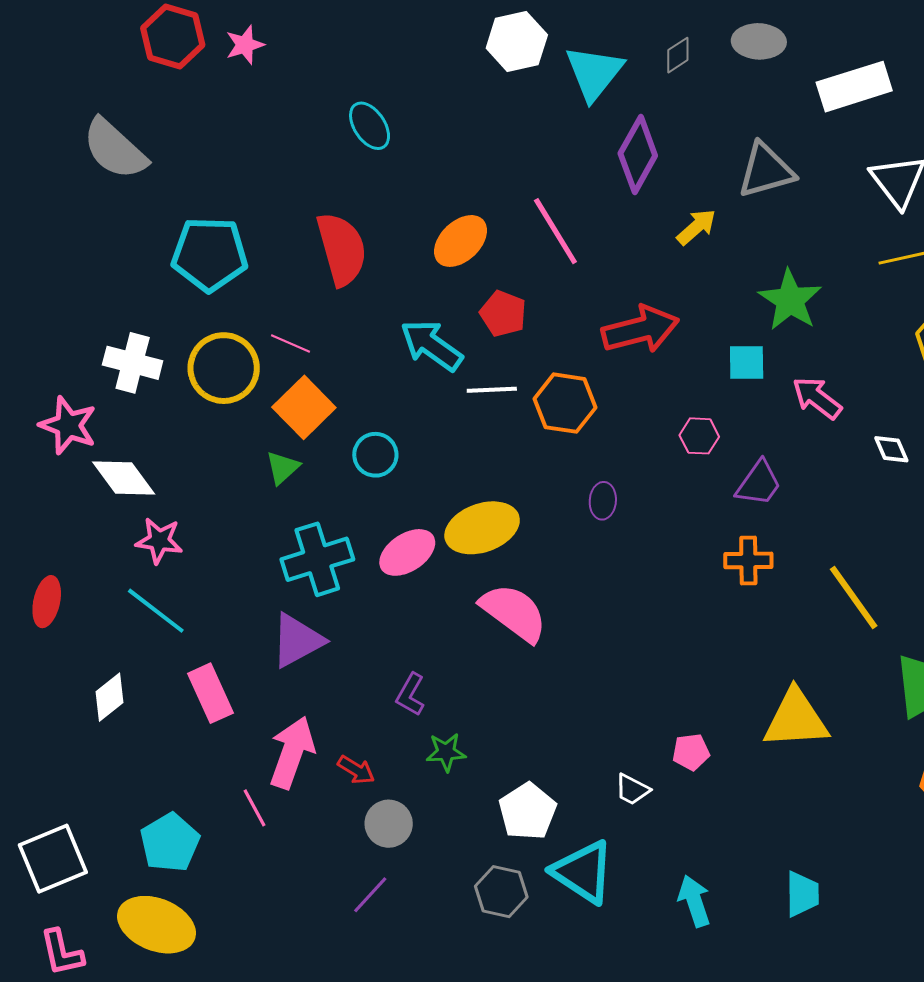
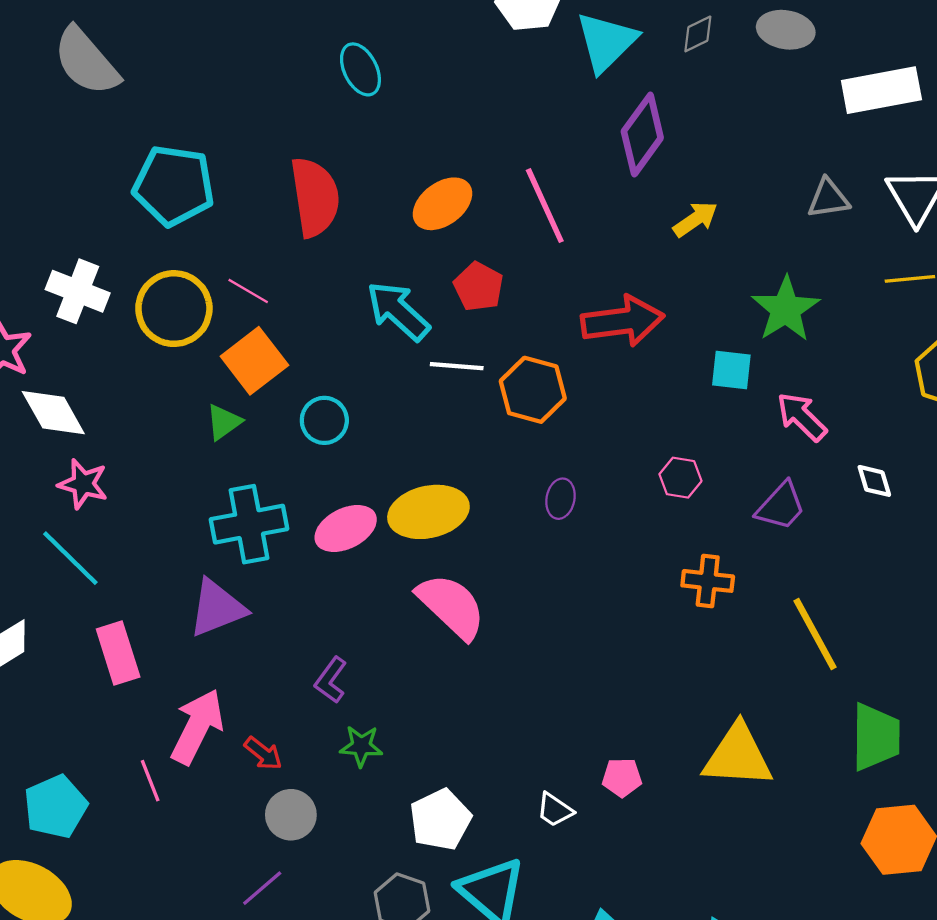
gray triangle: (766, 170) -> (828, 199), moved, size x0.7
pink hexagon: (699, 436) -> (680, 478), moved
purple trapezoid: (759, 483) -> (781, 506), moved

